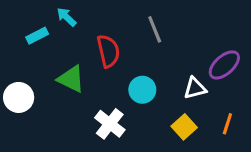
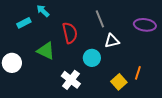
purple ellipse: (224, 65) -> (145, 25), moved, turned 50
white triangle: (195, 88) -> (112, 41), moved
orange line: (227, 124) -> (138, 73), moved

